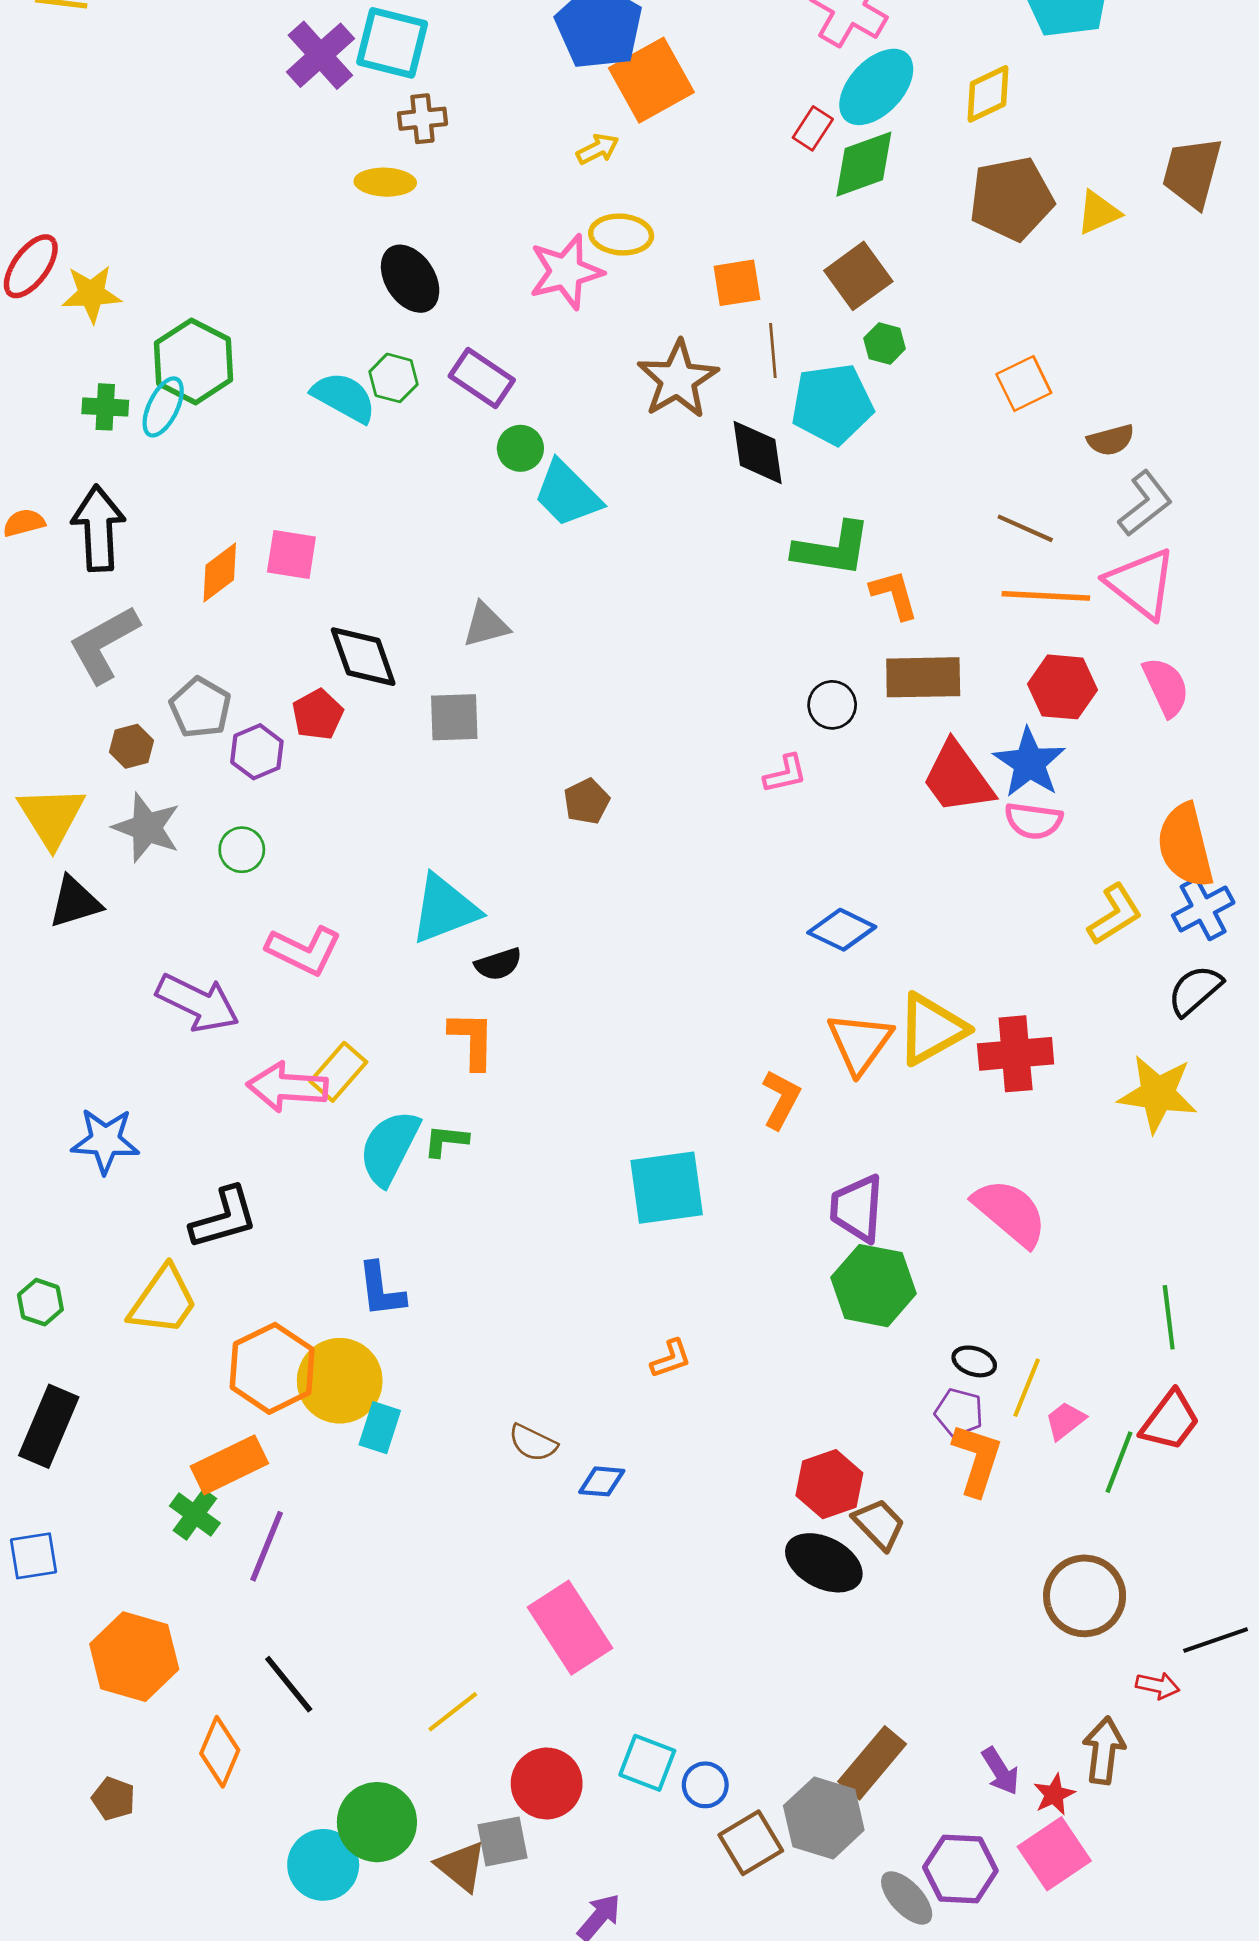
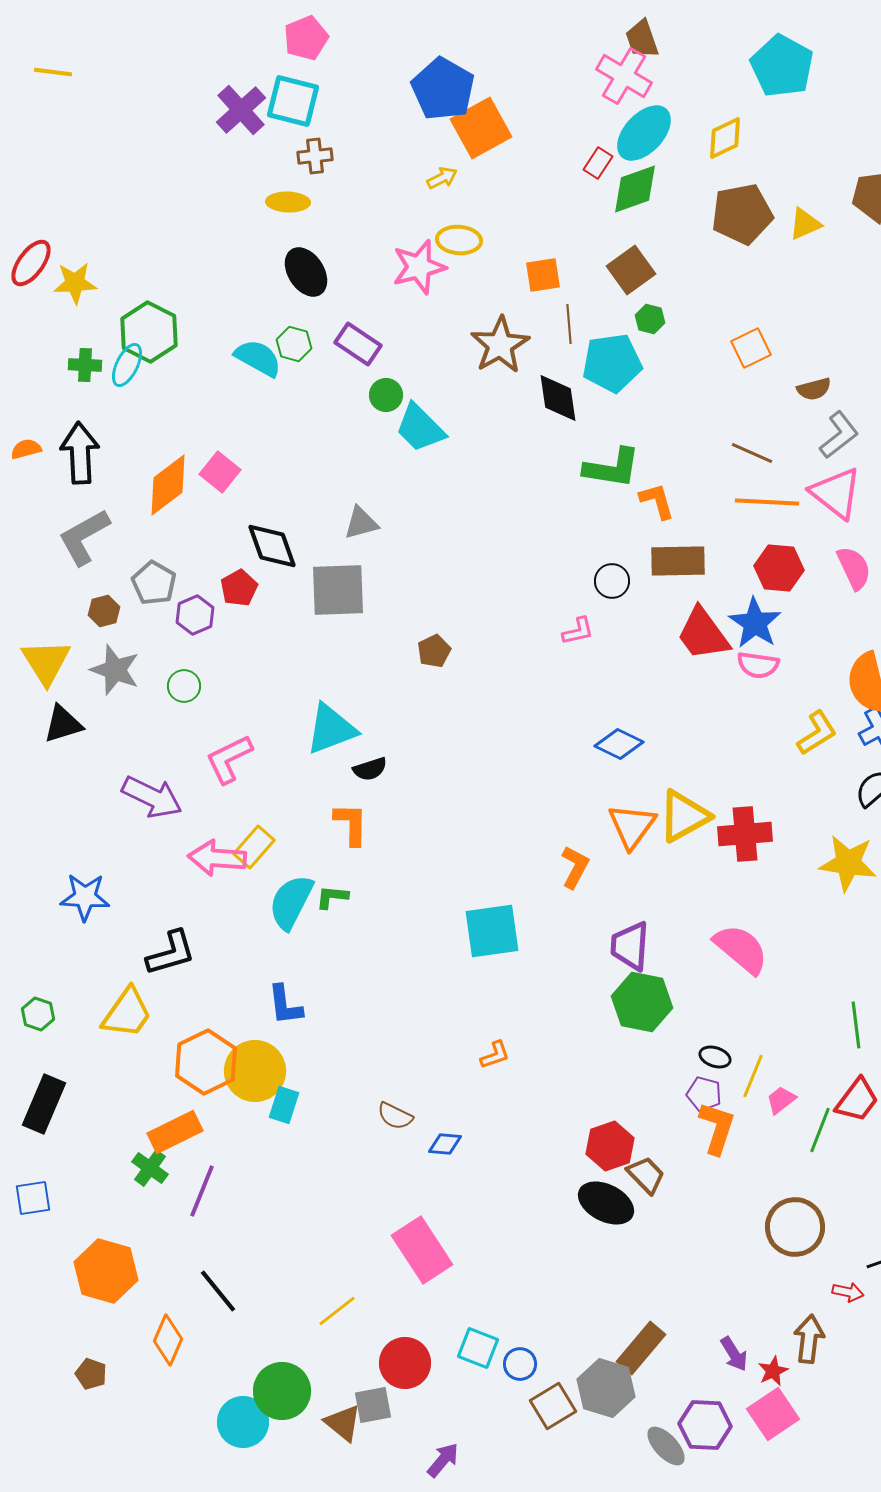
pink square: (291, 555) -> (220, 472), turned 30
orange diamond: (220, 572) -> (168, 485), size x1.4
gray square: (454, 717) -> (338, 590), size x1.5
pink L-shape: (304, 950) -> (229, 759), turned 128

